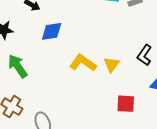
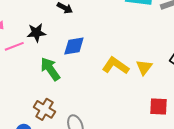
blue diamond: (52, 31) -> (74, 46), moved

